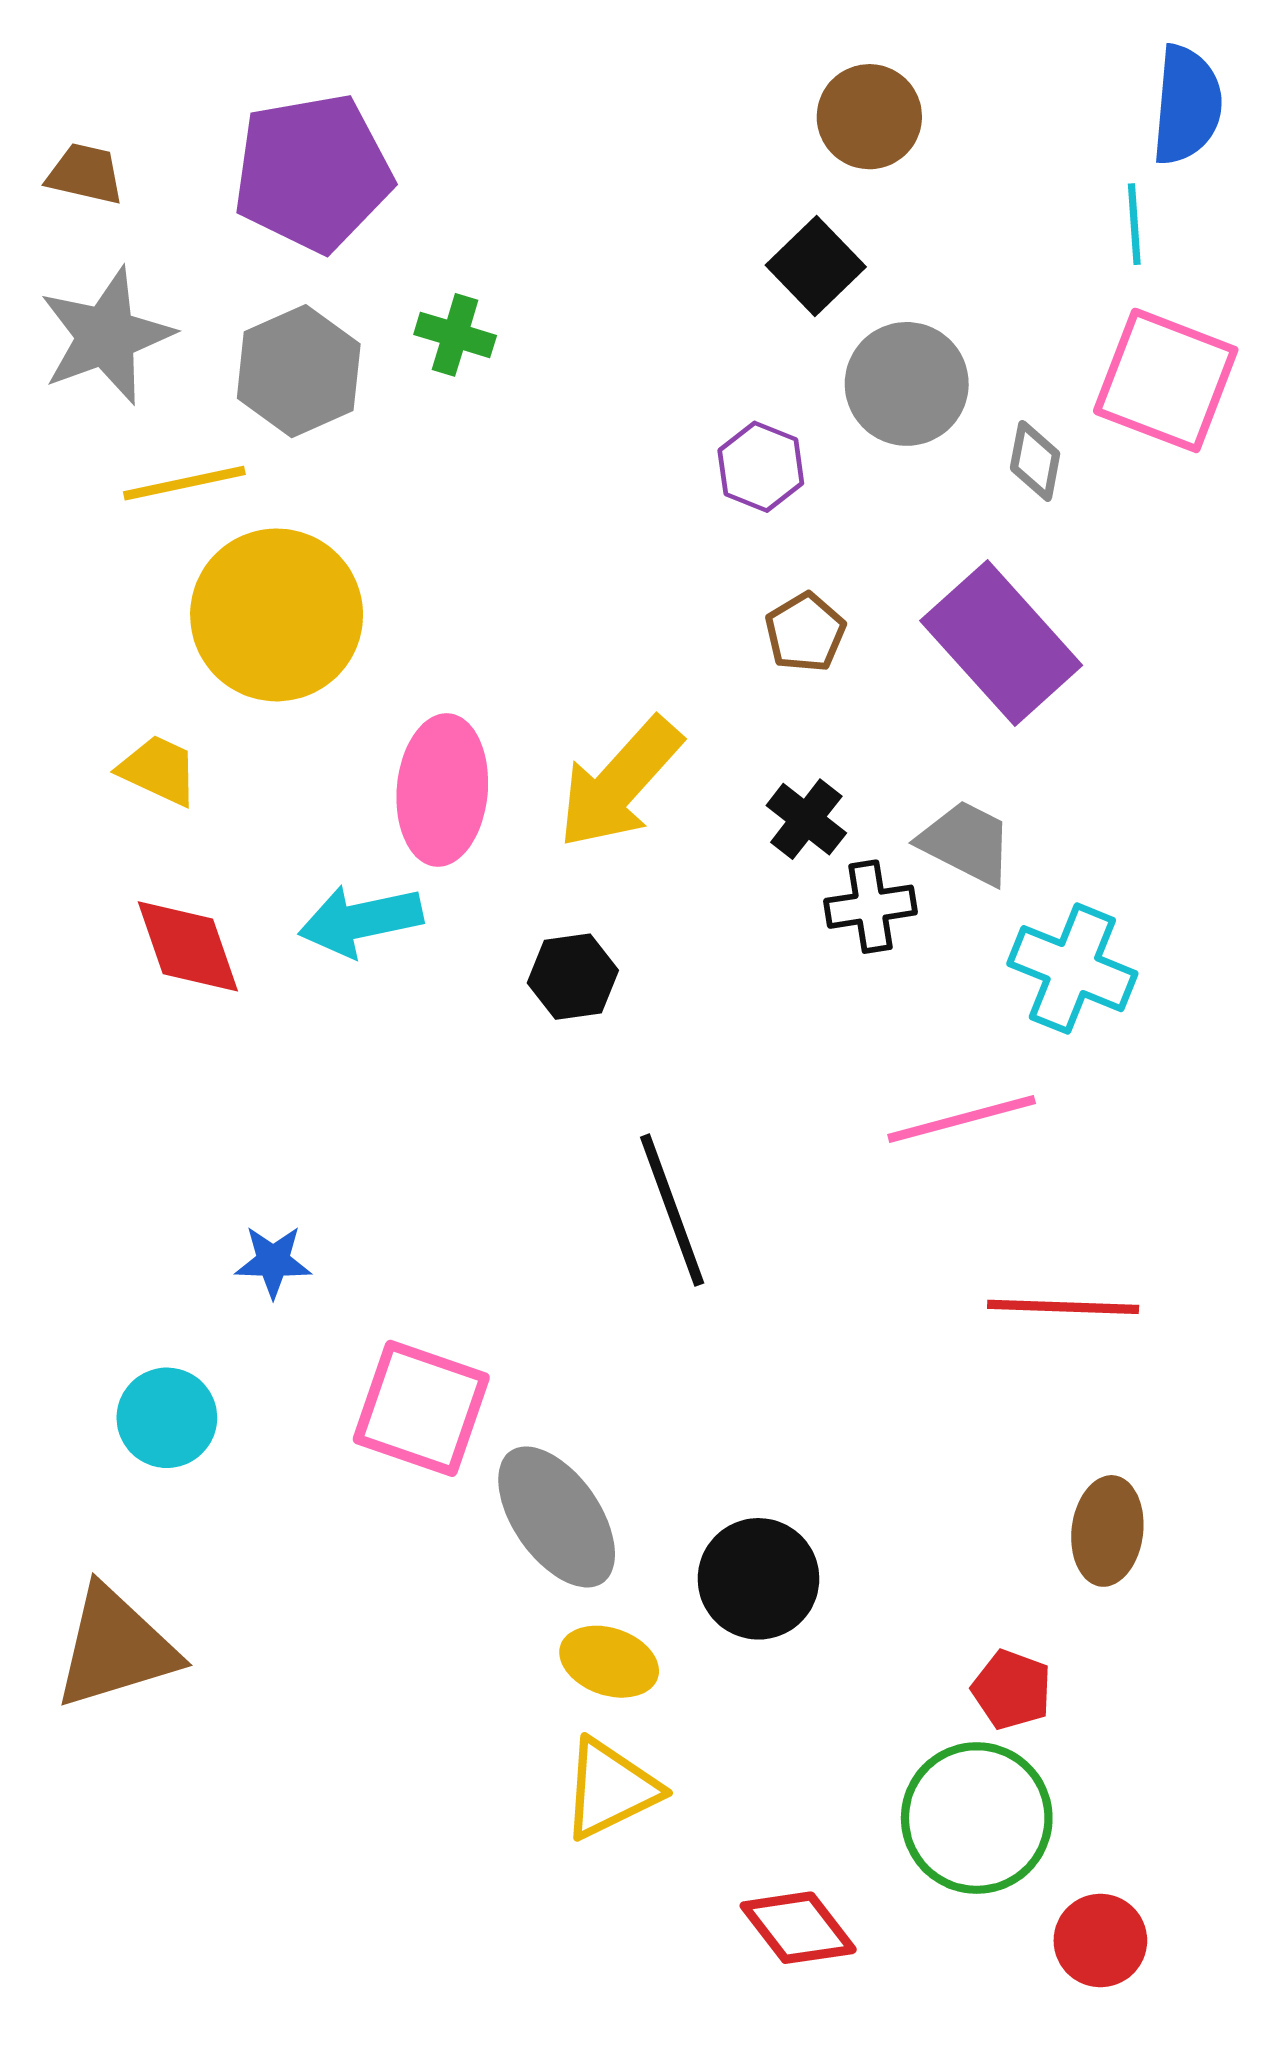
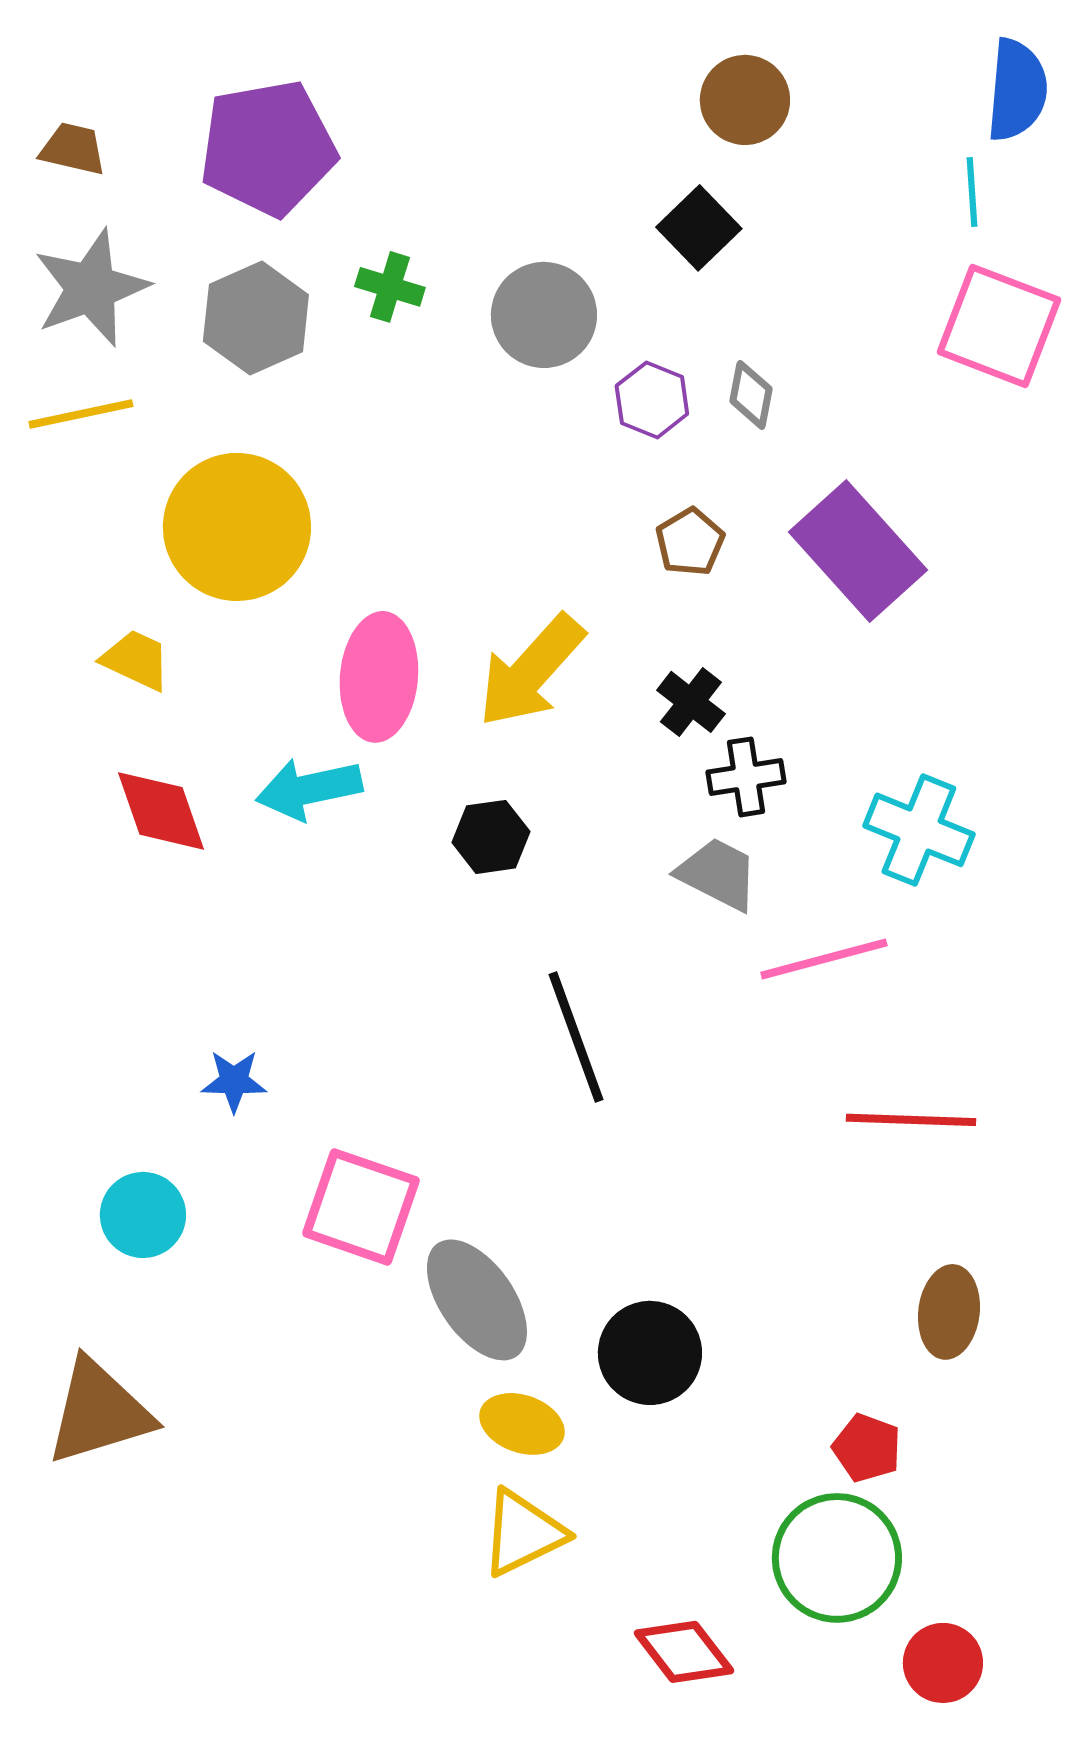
gray circle: (907, 384) -> (544, 315), moved
gray diamond: (1035, 461) -> (751, 395), moved
yellow line: (184, 483) -> (81, 414), moved
gray trapezoid: (966, 842) -> (718, 874), moved

